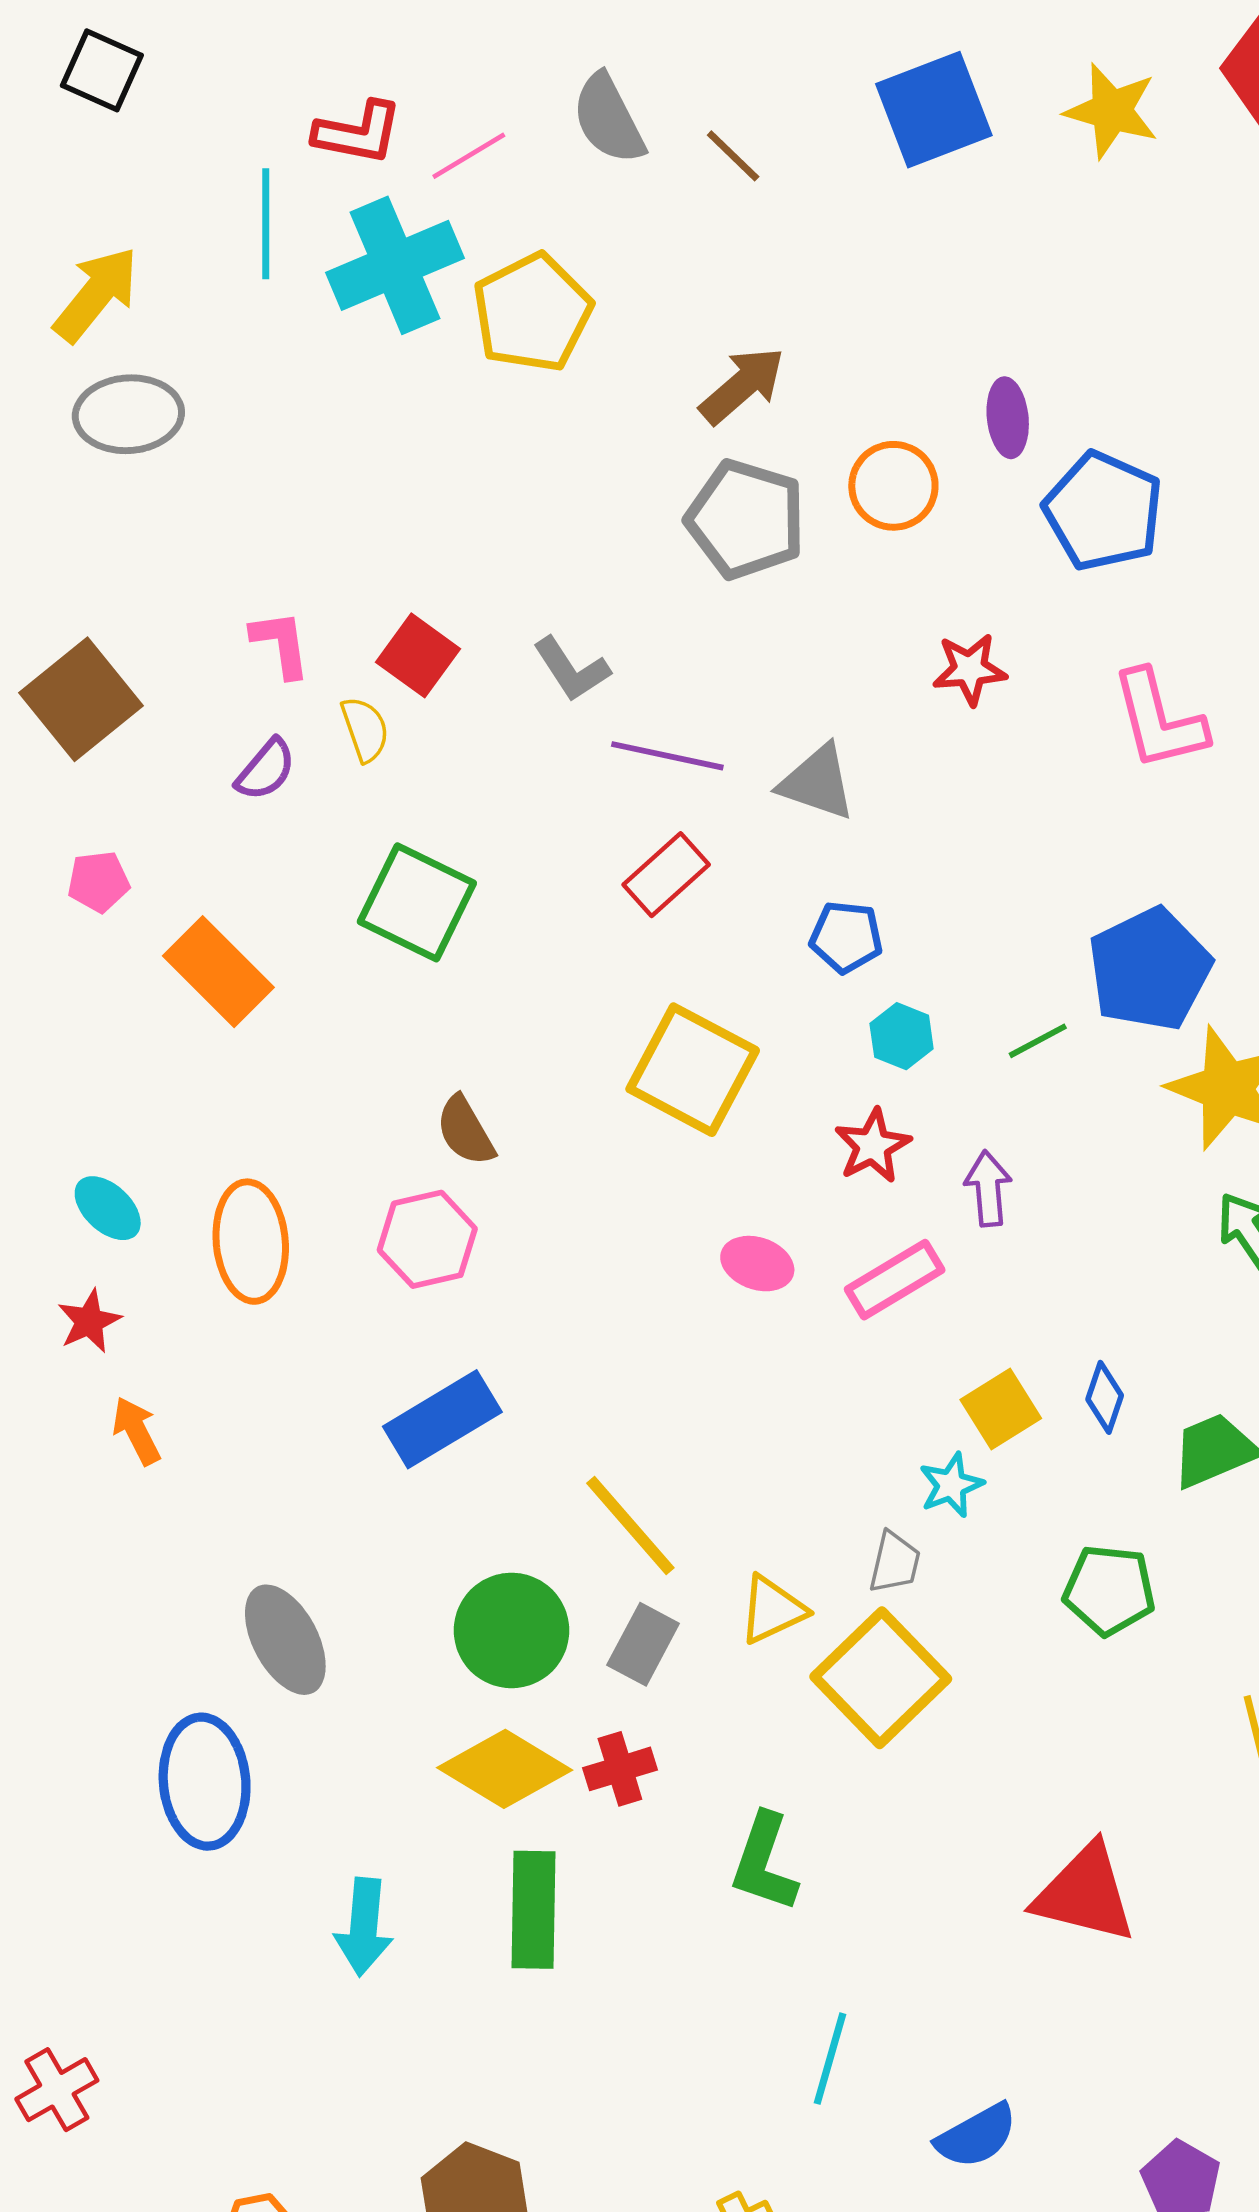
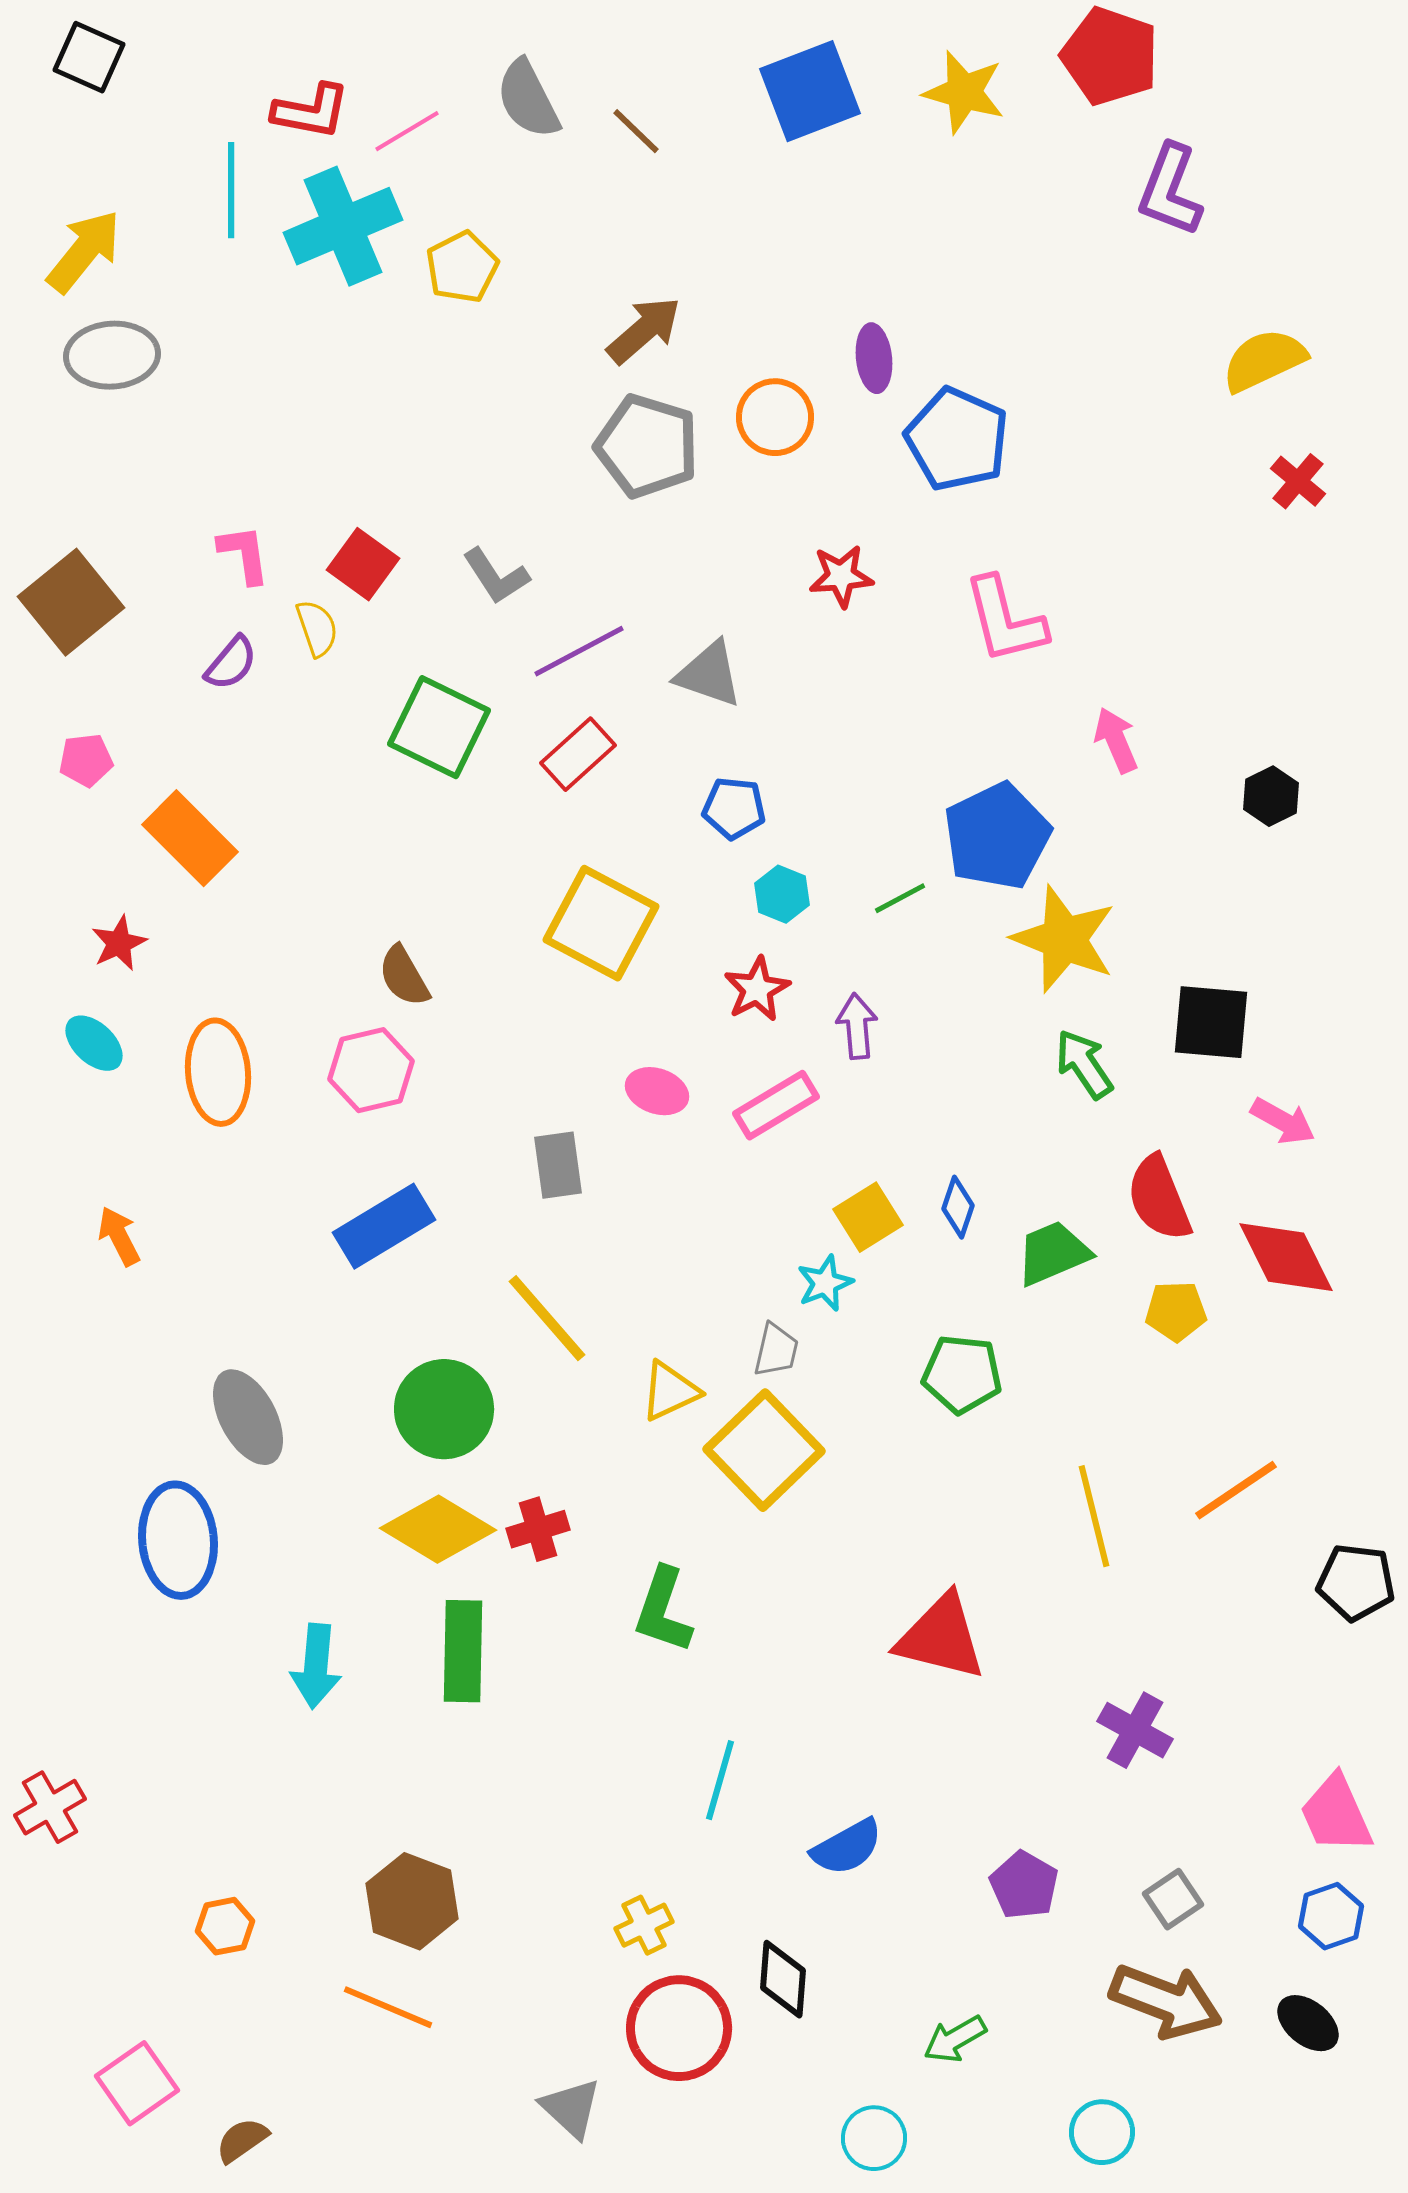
yellow pentagon: (532, 313) -> (462, 267), size x0.7
purple line: (667, 756) -> (579, 651), turned -40
green square: (417, 902) -> (439, 727), moved
red star: (89, 1321) -> (119, 943), moved
gray rectangle: (643, 1644) -> (558, 1165), moved, turned -36

